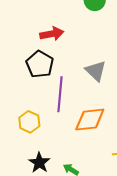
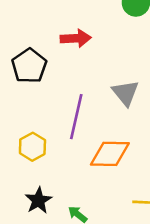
black pentagon: (40, 64) -> (29, 66), moved

